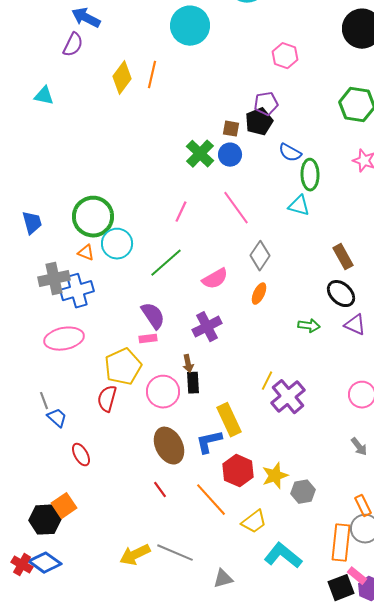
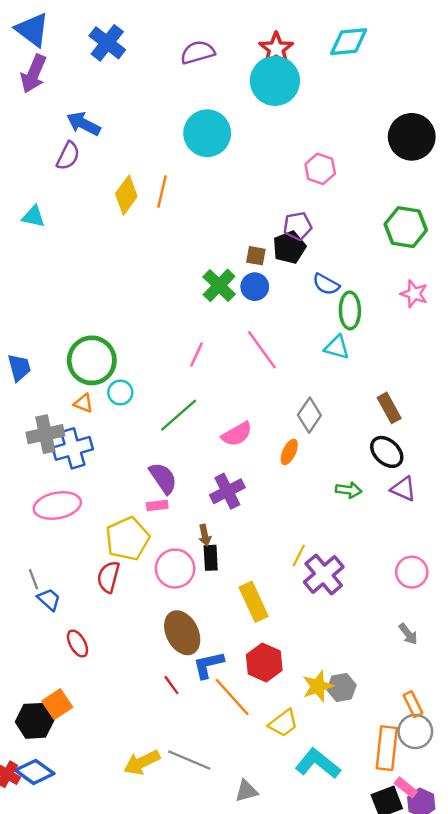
cyan circle: (117, 244) -> (120, 393), size x0.7
gray diamond: (260, 256) -> (309, 415), moved
blue L-shape: (209, 442) -> (208, 665), moved
yellow star: (275, 476) -> (318, 686), moved

